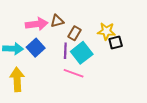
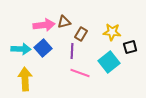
black square: (116, 42) -> (130, 47), moved
cyan square: (82, 53) -> (109, 62), moved

